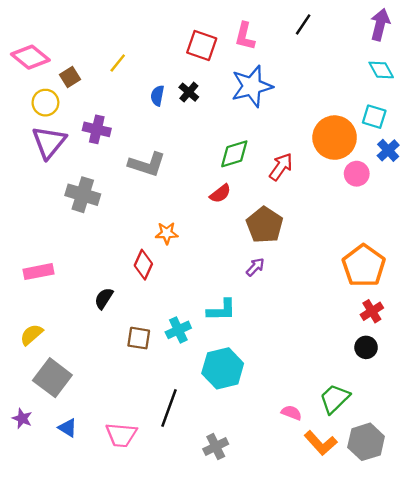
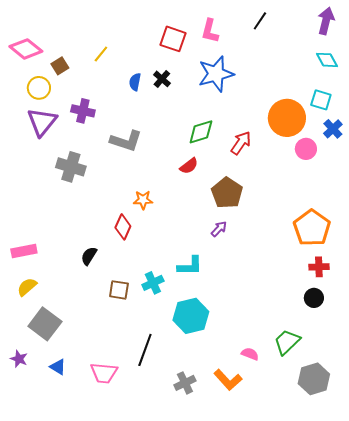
pink rectangle: (38, 272) -> (24, 251), moved
red cross: (372, 311) -> (319, 267), turned 30
orange L-shape: (321, 443) -> (228, 380), moved

